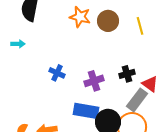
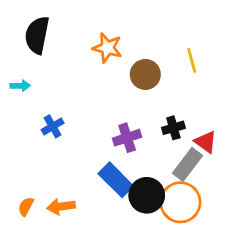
brown circle: (108, 21) -> (145, 74), moved
blue cross: (57, 73) -> (53, 126), moved, turned 35
blue rectangle: (86, 111) -> (116, 180), turned 35

